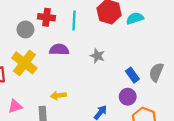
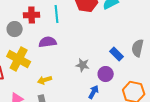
gray star: (97, 56) -> (83, 65), moved
yellow arrow: (58, 95) -> (45, 80), moved
purple circle: (128, 97) -> (106, 74), moved

